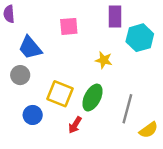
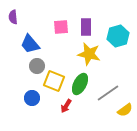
purple rectangle: (115, 16) -> (86, 27), moved
yellow star: (104, 60) -> (89, 54), size x1.6
gray circle: (20, 75) -> (37, 66), moved
gray line: (127, 109) -> (108, 93), turned 40

